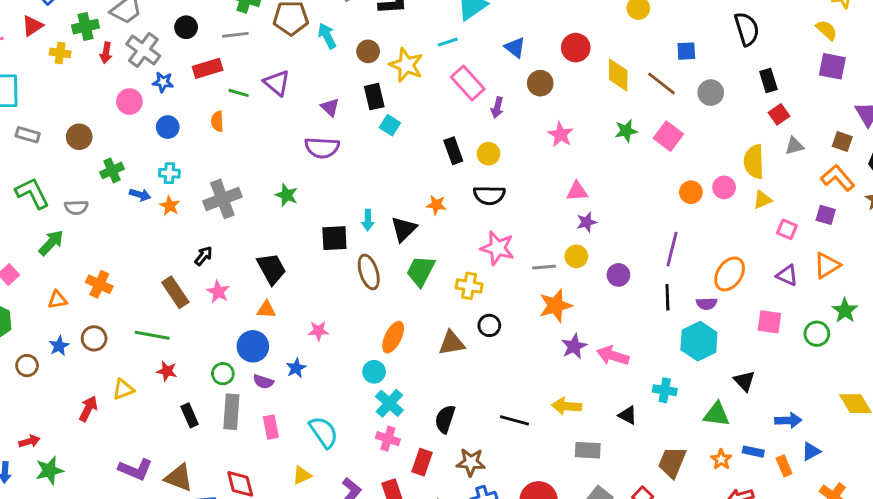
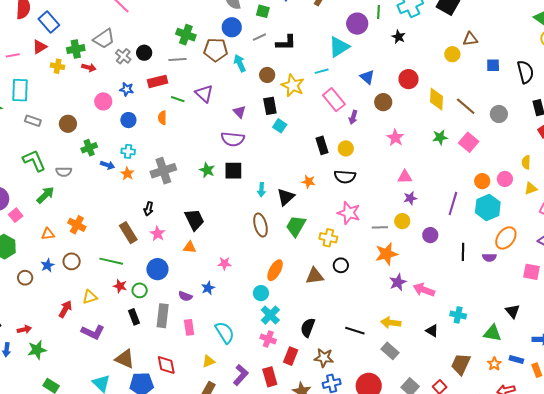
gray cross: (143, 50) -> (123, 56), moved, size x0.7
blue square: (686, 51) -> (493, 65), moved
red arrow: (106, 53) -> (89, 68), turned -88
yellow semicircle: (754, 162) -> (526, 162), size x0.6
black square: (334, 238) -> (233, 171), moved
purple line: (672, 249) -> (453, 203), moved
black arrow: (203, 256) -> (149, 209), turned 152
cyan hexagon: (699, 341) -> (488, 207), moved
blue circle: (253, 346) -> (157, 269), moved
green circle: (223, 374) -> (140, 290), moved
gray rectangle: (588, 450) -> (390, 351), moved, turned 36
purple L-shape: (135, 469) -> (93, 332), moved

